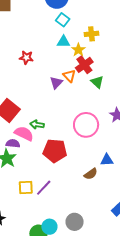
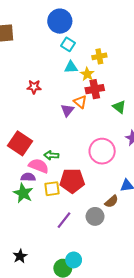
red cross: (84, 65) -> (95, 89), turned 30
green triangle: (97, 82) -> (119, 107), moved
yellow square: (26, 188) -> (52, 189), moved
gray circle: (75, 222) -> (95, 216), moved

